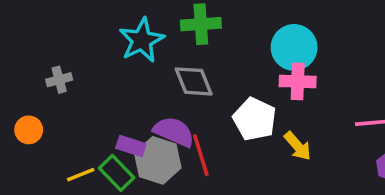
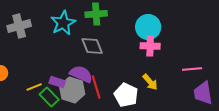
gray cross: (59, 80) -> (19, 26), moved, size x1.6
white pentagon: (255, 119) -> (126, 95), moved
yellow line: (81, 175) -> (34, 87), moved

